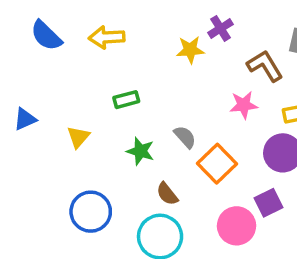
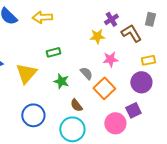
purple cross: (221, 28) -> (111, 19), moved
yellow star: (190, 50) -> (97, 36), moved
pink star: (244, 105) -> (110, 59), moved
yellow triangle: (78, 137) -> (26, 73), size x1.6

